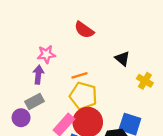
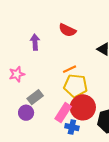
pink star: (46, 54) -> (17, 74), moved
purple arrow: (38, 75) -> (35, 42), moved

